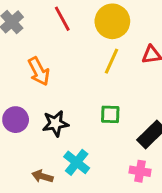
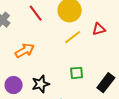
yellow line: (111, 61) -> (73, 37), turned 36
orange arrow: (39, 71) -> (25, 51), turned -84

